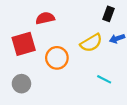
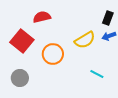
black rectangle: (108, 14) -> (108, 18), moved
red square: (24, 44) -> (22, 41), turned -35

